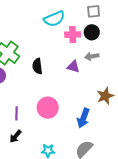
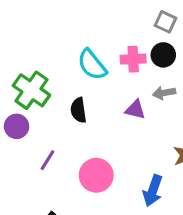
gray square: (94, 11) -> (165, 22), turned 32
cyan semicircle: (54, 19) -> (92, 65), moved, turned 75
purple line: (16, 113) -> (47, 160), moved, turned 32

